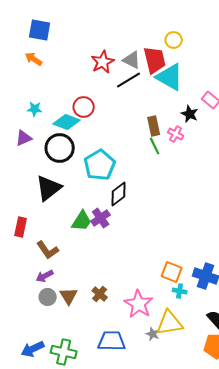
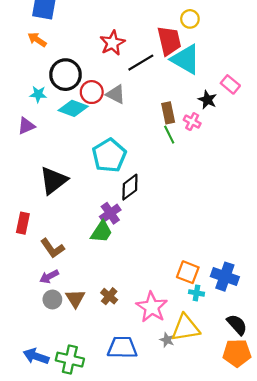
gray triangle: (132, 60) -> (116, 94), moved
black circle: (60, 148) -> (65, 75), moved
green trapezoid: (82, 221) -> (102, 232), moved
blue arrow: (33, 349) -> (36, 356), turned 45

